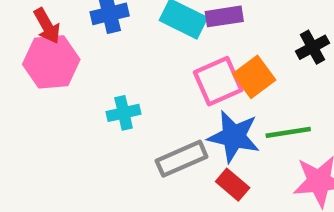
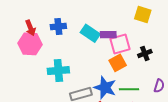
pink square: (218, 81) -> (120, 44), moved
cyan cross: (124, 113) -> (58, 71), size x1.5

